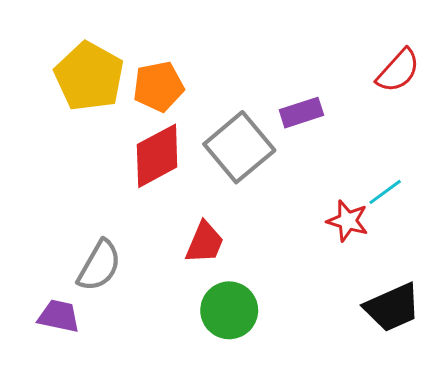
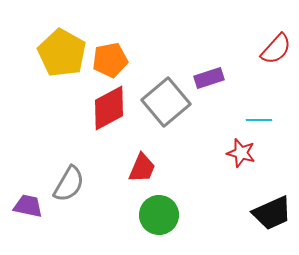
cyan line: (385, 192) -> (259, 120), moved, turned 35
purple trapezoid: (59, 316) -> (28, 206), moved

